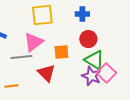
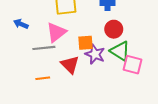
pink square: (106, 73) -> (133, 65), turned -30
purple star: (91, 76) -> (95, 54), moved
orange line: (11, 86) -> (43, 78), moved

